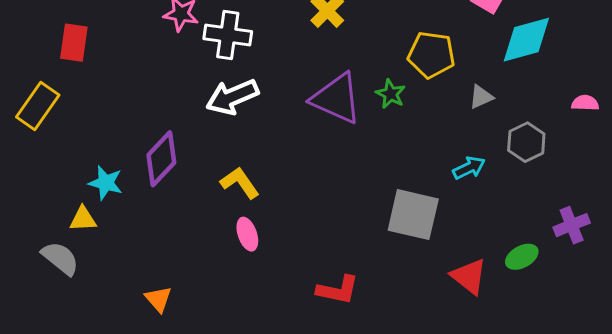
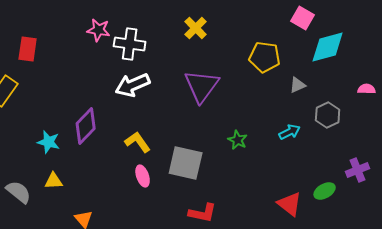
green star: (391, 94) -> (238, 140), moved
purple triangle: (336, 98) -> (202, 86), turned 42
gray square: (413, 215) -> (186, 163), moved
yellow triangle: (83, 219) -> (54, 181), moved

